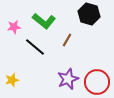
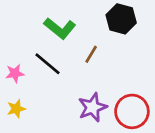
pink star: (14, 27) -> (15, 73), moved

